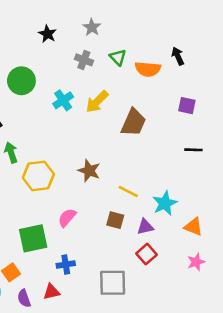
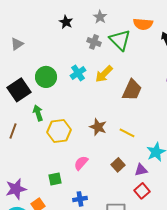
green triangle: (118, 57) -> (120, 40), size x1.6
orange semicircle: (148, 69) -> (143, 24), moved
green circle: (21, 81) -> (46, 77), moved
yellow line: (128, 192) -> (127, 133), moved
brown square: (115, 220) -> (118, 165), turned 32
green square: (33, 238) -> (55, 179), size x0.6

